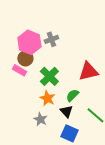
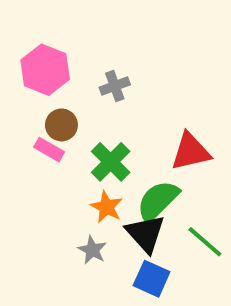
pink hexagon: (29, 42) -> (45, 70), moved
green semicircle: (72, 95) -> (158, 201), size x1.6
black triangle: (66, 111) -> (145, 234), size x1.5

